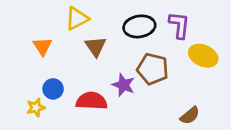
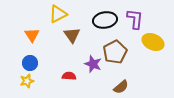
brown pentagon: (153, 69) -> (115, 52), turned 30
blue circle: (53, 89) -> (30, 63), moved
red semicircle: (92, 101) -> (69, 76), size x0.6
brown semicircle: (190, 115) -> (121, 87), moved

